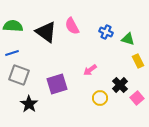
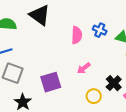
pink semicircle: (72, 26) -> (77, 35), moved, turned -150
black triangle: (46, 32) -> (40, 15), moved

